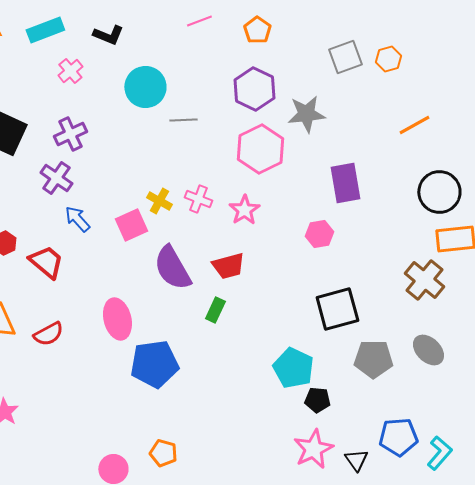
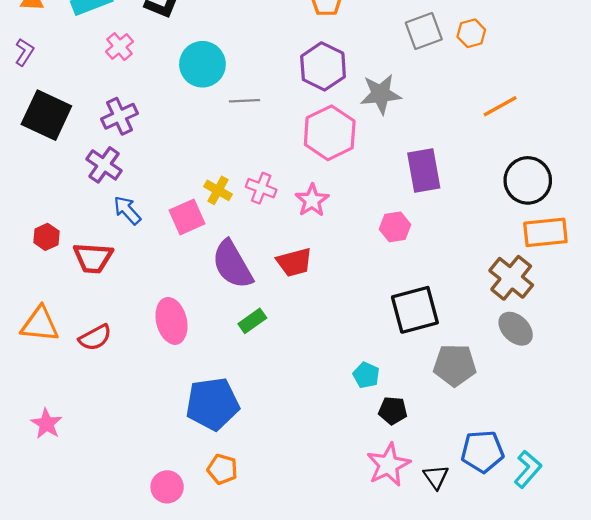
red trapezoid: (46, 262) -> (93, 258), turned 144
green rectangle: (215, 310) -> (252, 321), moved, turned 30
gray ellipse: (428, 350) -> (516, 329), moved
blue pentagon: (154, 364) -> (212, 404), moved
cyan pentagon: (293, 368) -> (366, 375), size x0.6

